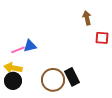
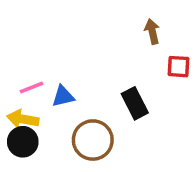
blue triangle: (30, 46) -> (63, 96), moved
black rectangle: (72, 77) -> (135, 103), moved

